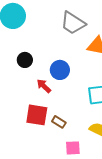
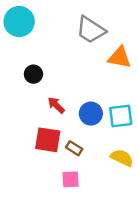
blue circle: (60, 70) -> (91, 114), moved
pink square: (73, 148) -> (71, 179), moved

